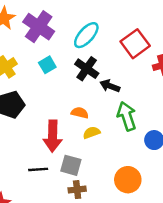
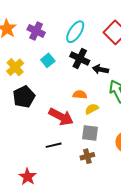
purple cross: (39, 27) -> (36, 31), size x0.7
red arrow: (53, 136) -> (61, 117), turned -55
gray square: (71, 165) -> (90, 133), moved

